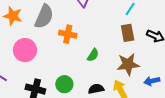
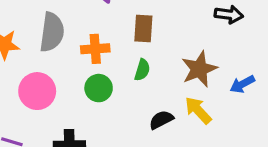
brown rectangle: (128, 33) -> (143, 29), moved, turned 30
green circle: (64, 84) -> (99, 88), moved

